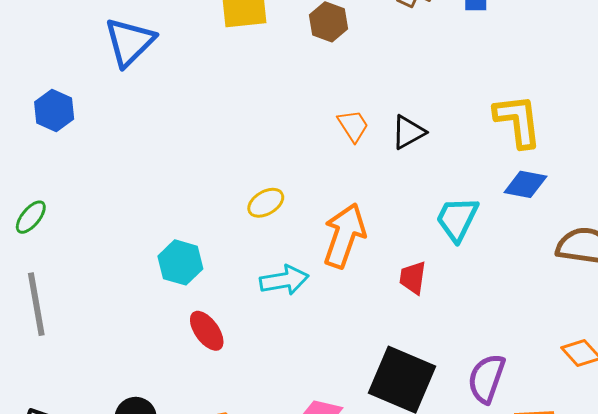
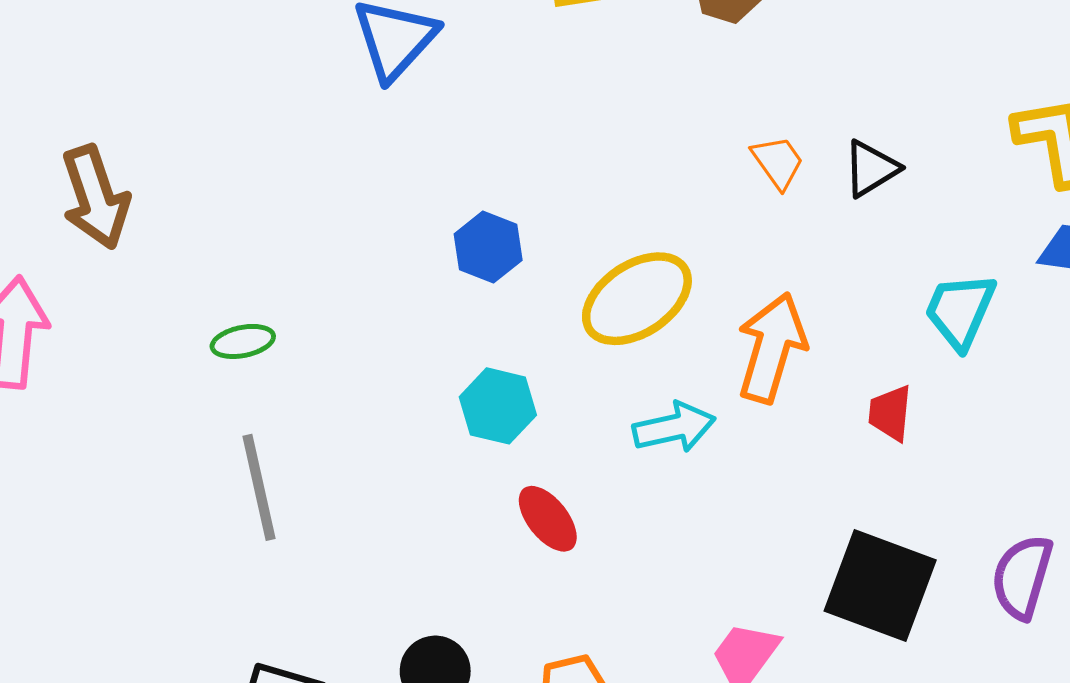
blue hexagon: (54, 111) -> (488, 247), moved
yellow ellipse: (266, 203) -> (637, 299), size x1.8
green ellipse: (31, 217) -> (243, 341), turned 42

